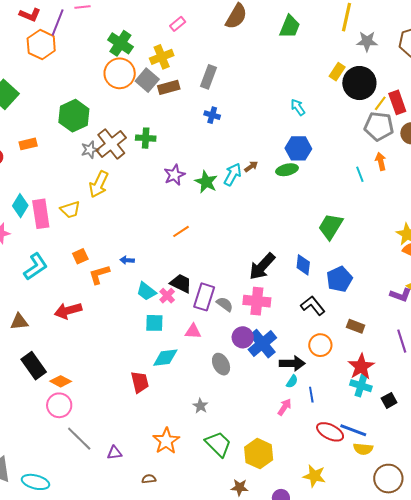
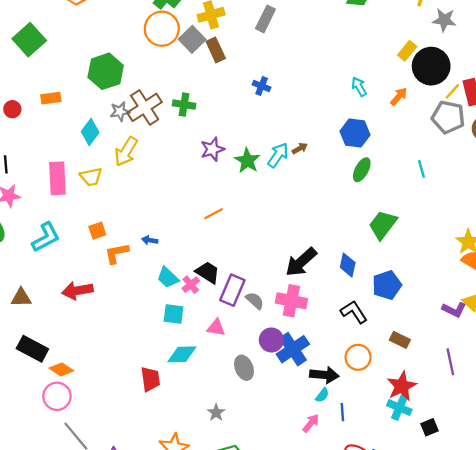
gray rectangle: (209, 77) -> (265, 19), moved
brown rectangle: (169, 87) -> (216, 50), turned 75
orange arrow: (381, 161) -> (399, 96), moved, turned 48
green ellipse: (287, 170) -> (362, 170), moved, turned -55
cyan diamond: (20, 206) -> (90, 132), moved
black rectangle: (34, 366) -> (32, 349), turned -32

